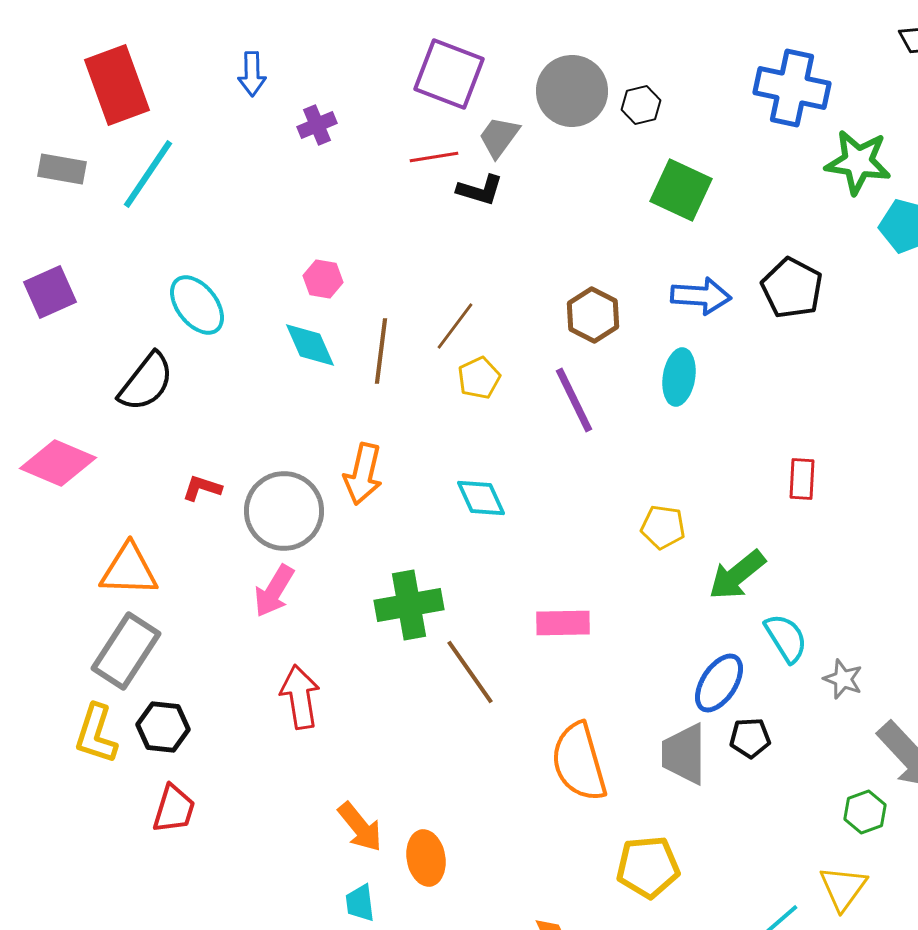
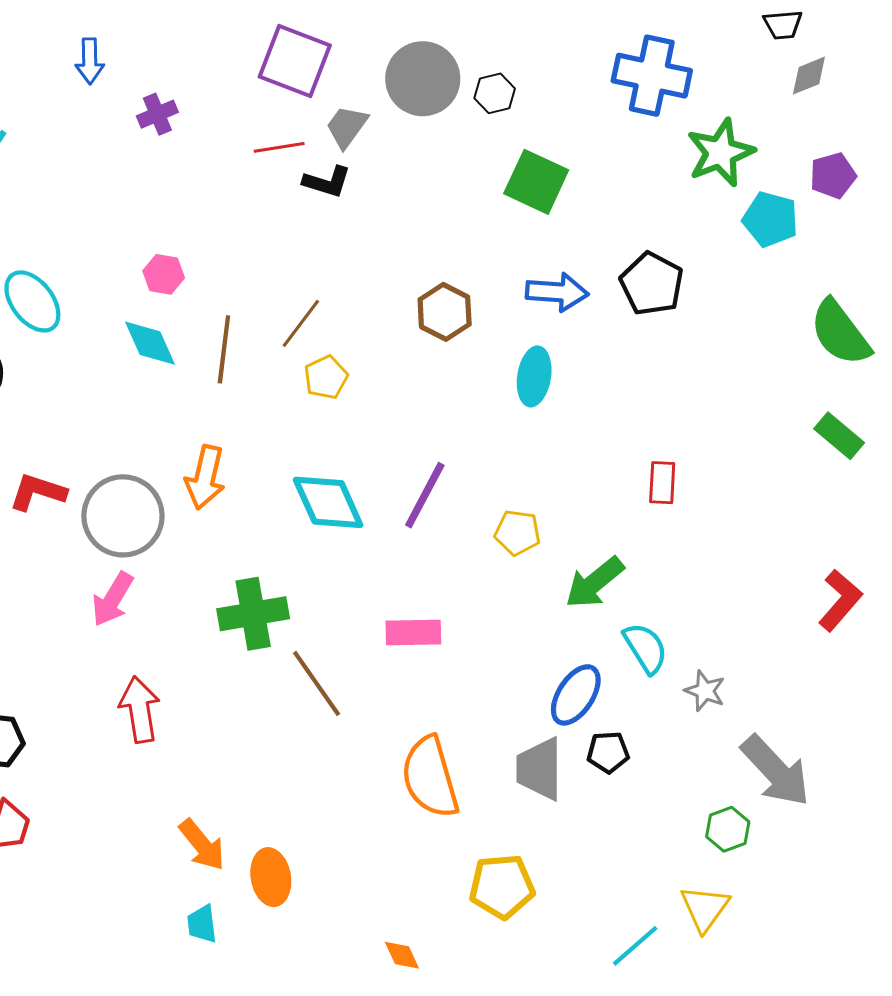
green star: (858, 162) -> (720, 153), turned -30
purple line: (574, 400) -> (425, 495), moved, turned 54
red L-shape: (202, 488) -> (38, 492), size x1.4
cyan diamond: (481, 498) -> (328, 502), size x1.4

